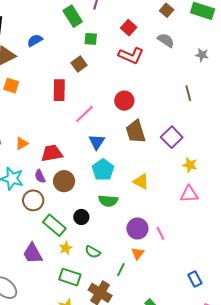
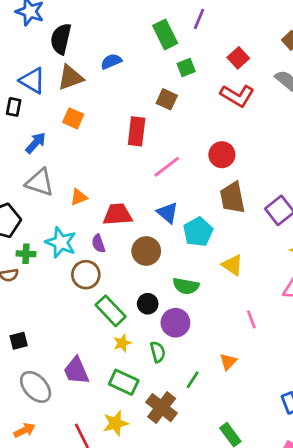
green square: (91, 39) -> (186, 68), turned -32
brown square: (79, 64) -> (167, 99), turned -35
blue triangle: (97, 142) -> (168, 213), moved, turned -30
cyan pentagon: (103, 170) -> (198, 232), moved
brown circle: (64, 181) -> (146, 251), moved
purple circle: (137, 228) -> (175, 323), moved
pink line: (160, 233) -> (251, 319), moved
green semicircle: (93, 252) -> (158, 352), turned -140
purple trapezoid: (33, 253) -> (76, 371), moved
orange triangle: (138, 253) -> (228, 362), moved

